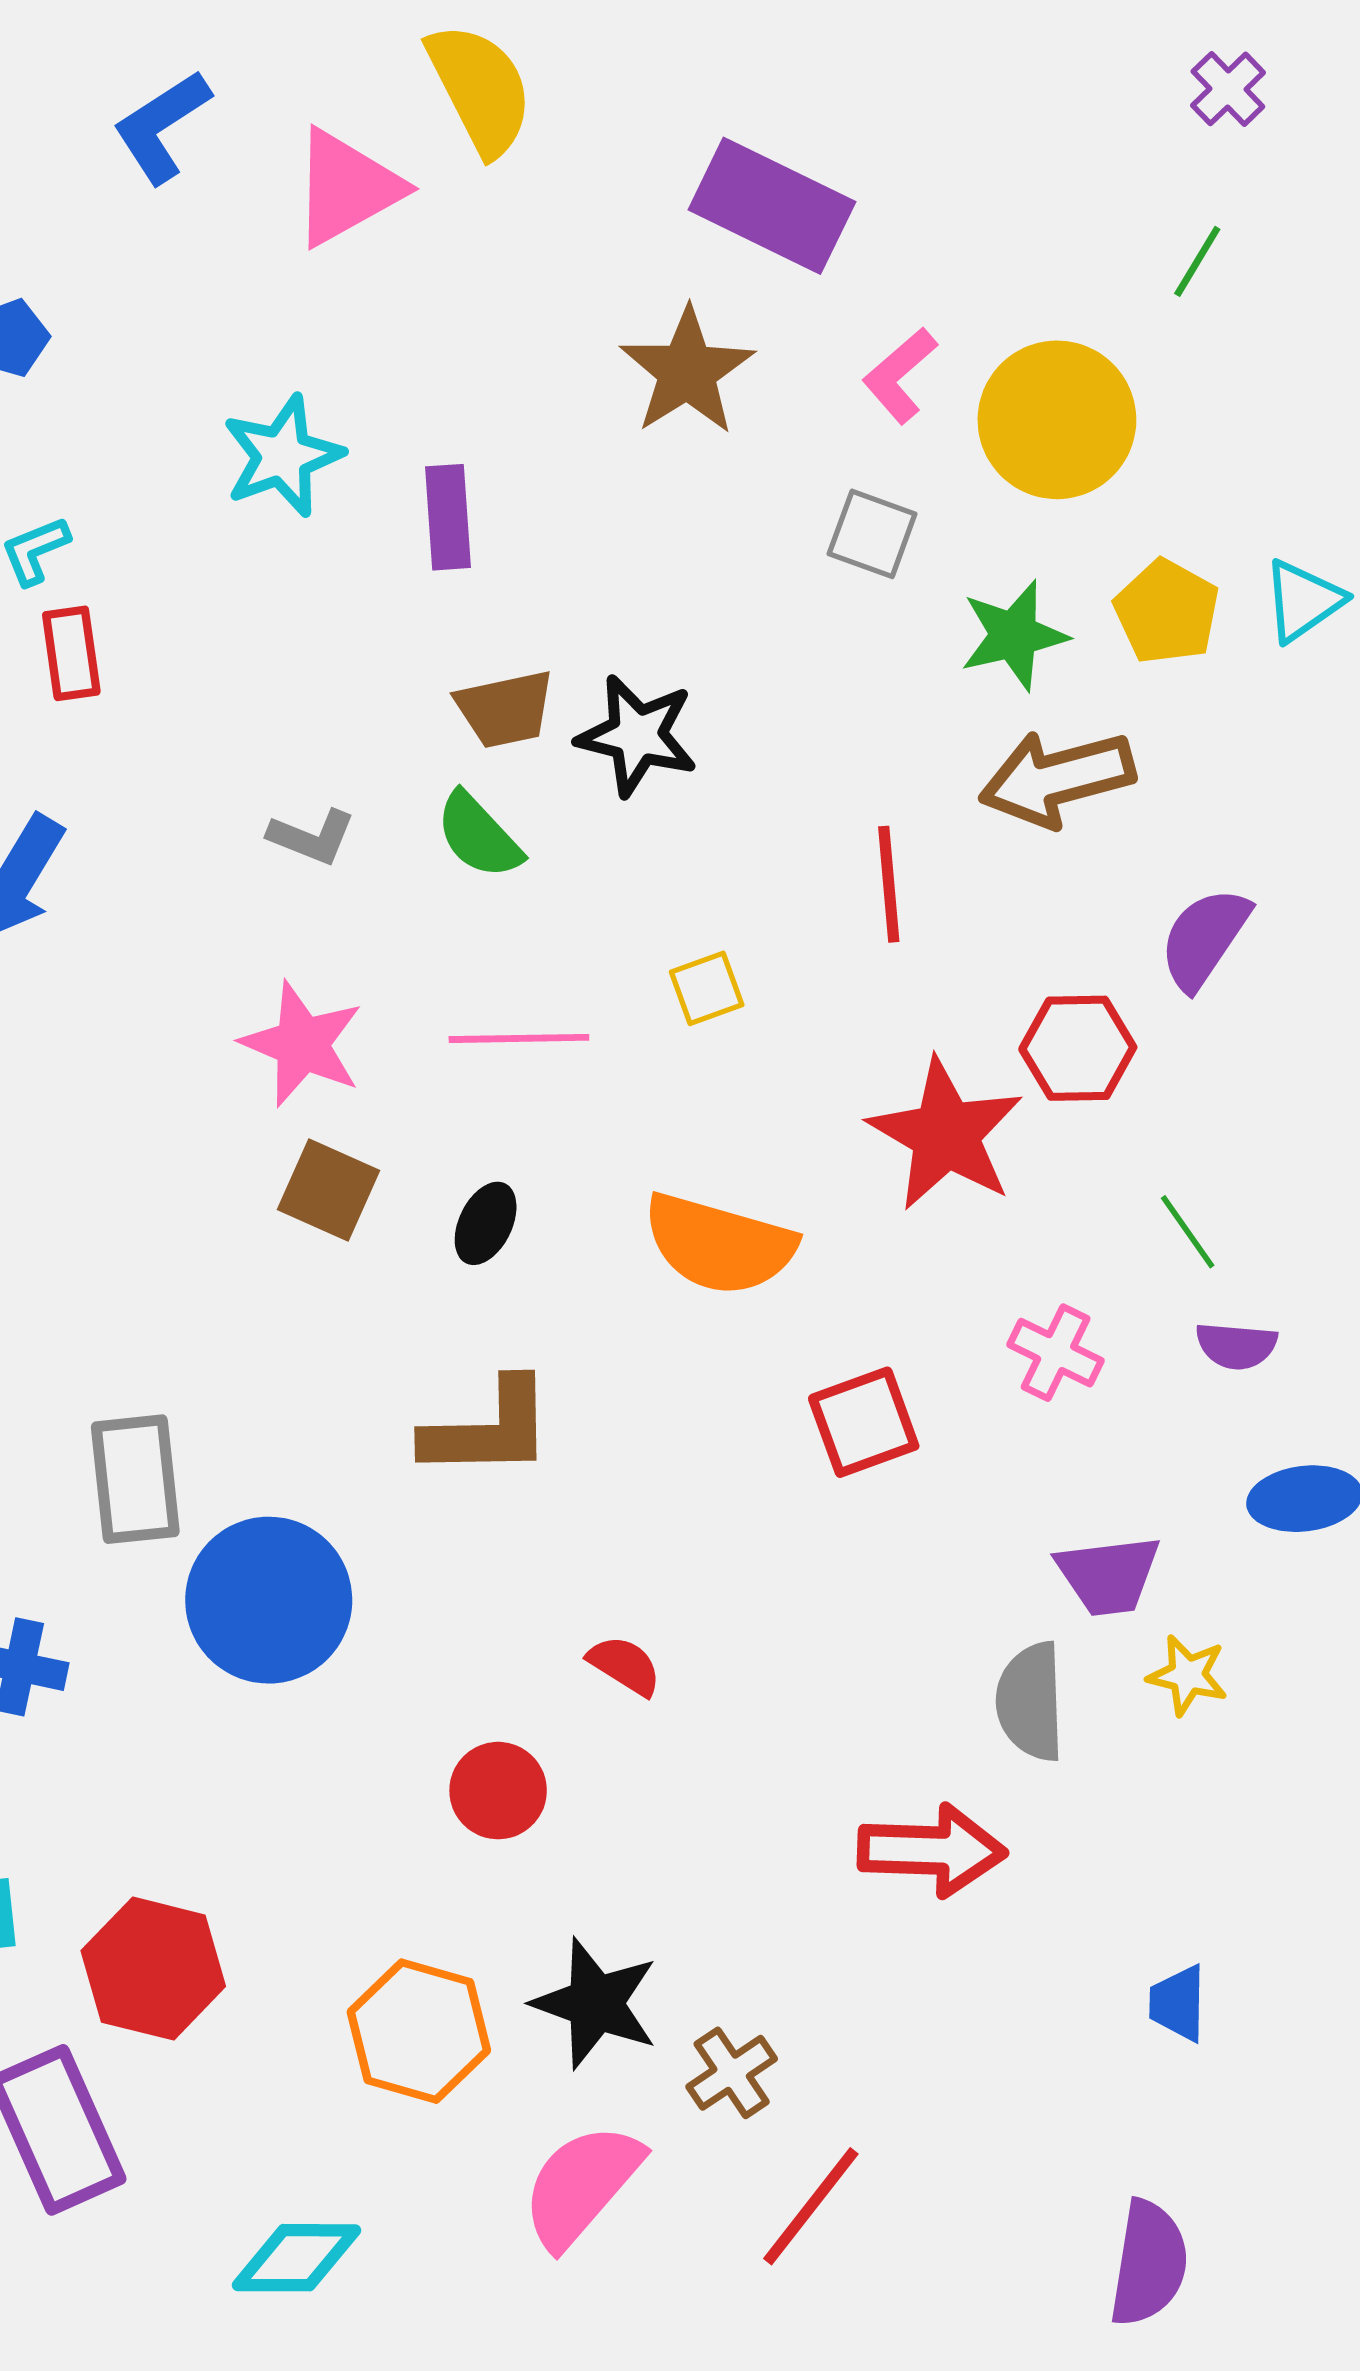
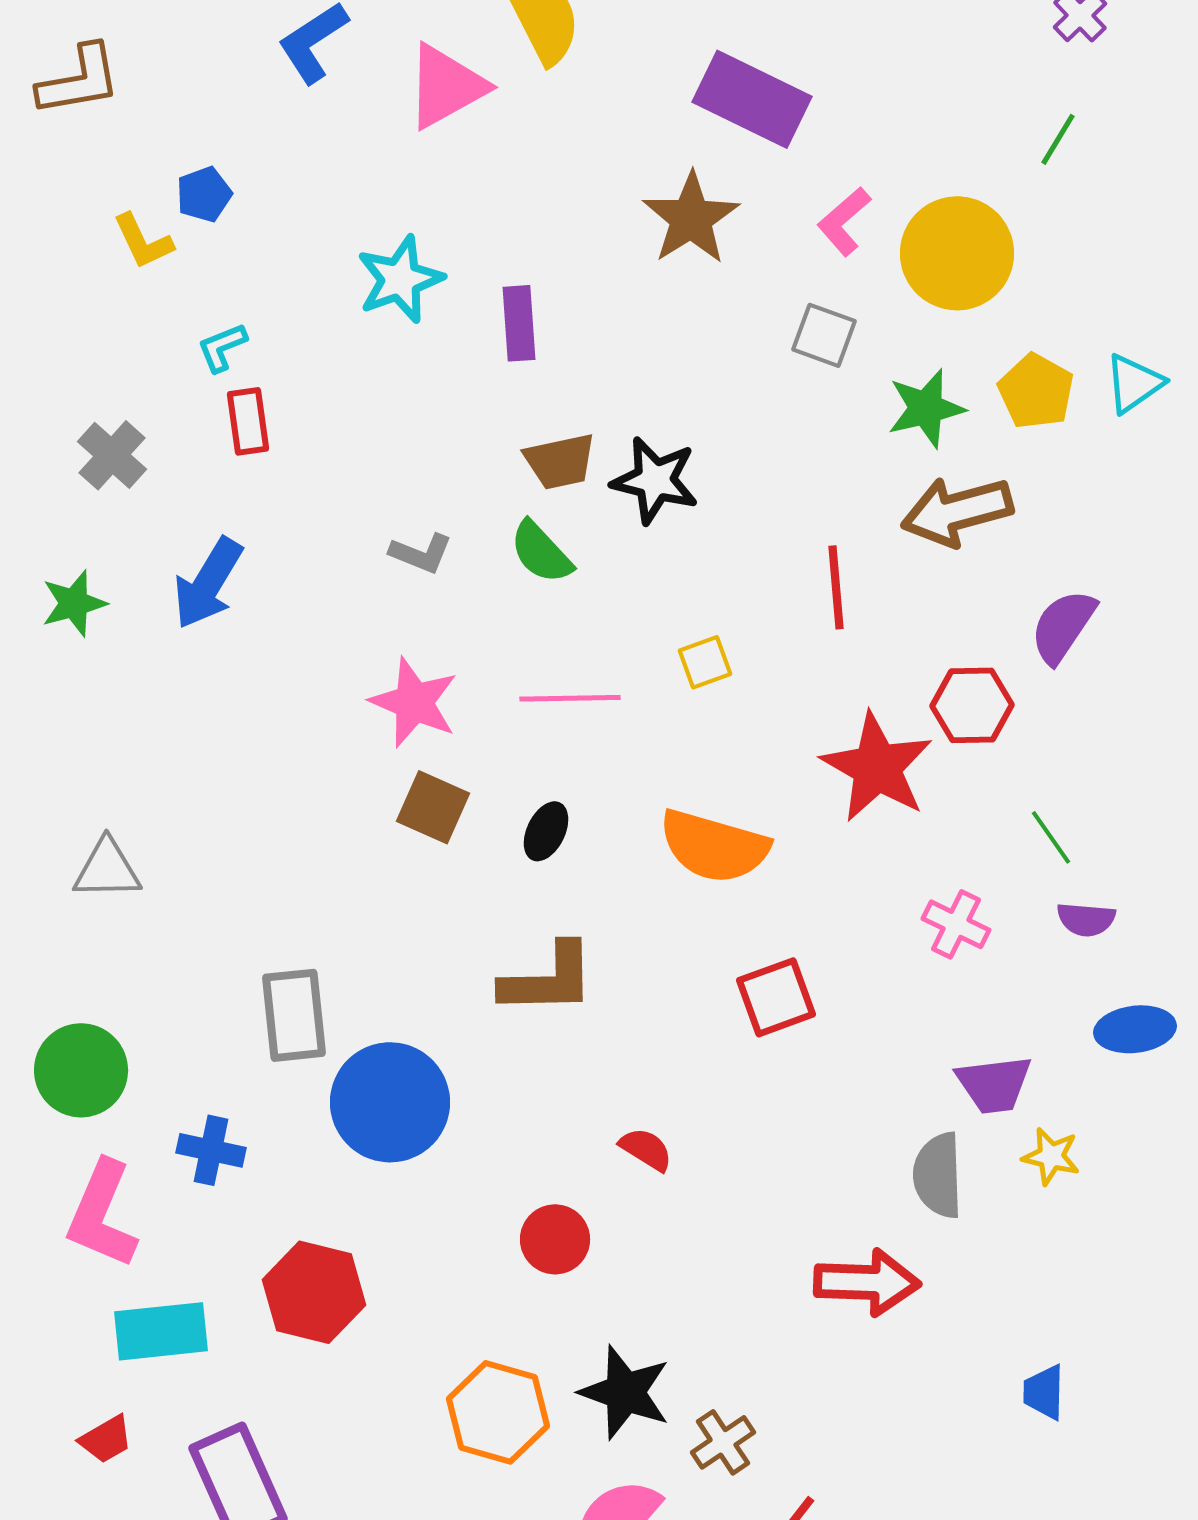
red square: (864, 1422) -> (776, 997), moved
red hexagon: (153, 1969) -> (314, 1292), moved

